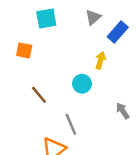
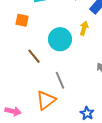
cyan circle: (82, 84) -> (60, 39), moved, size x1.5

